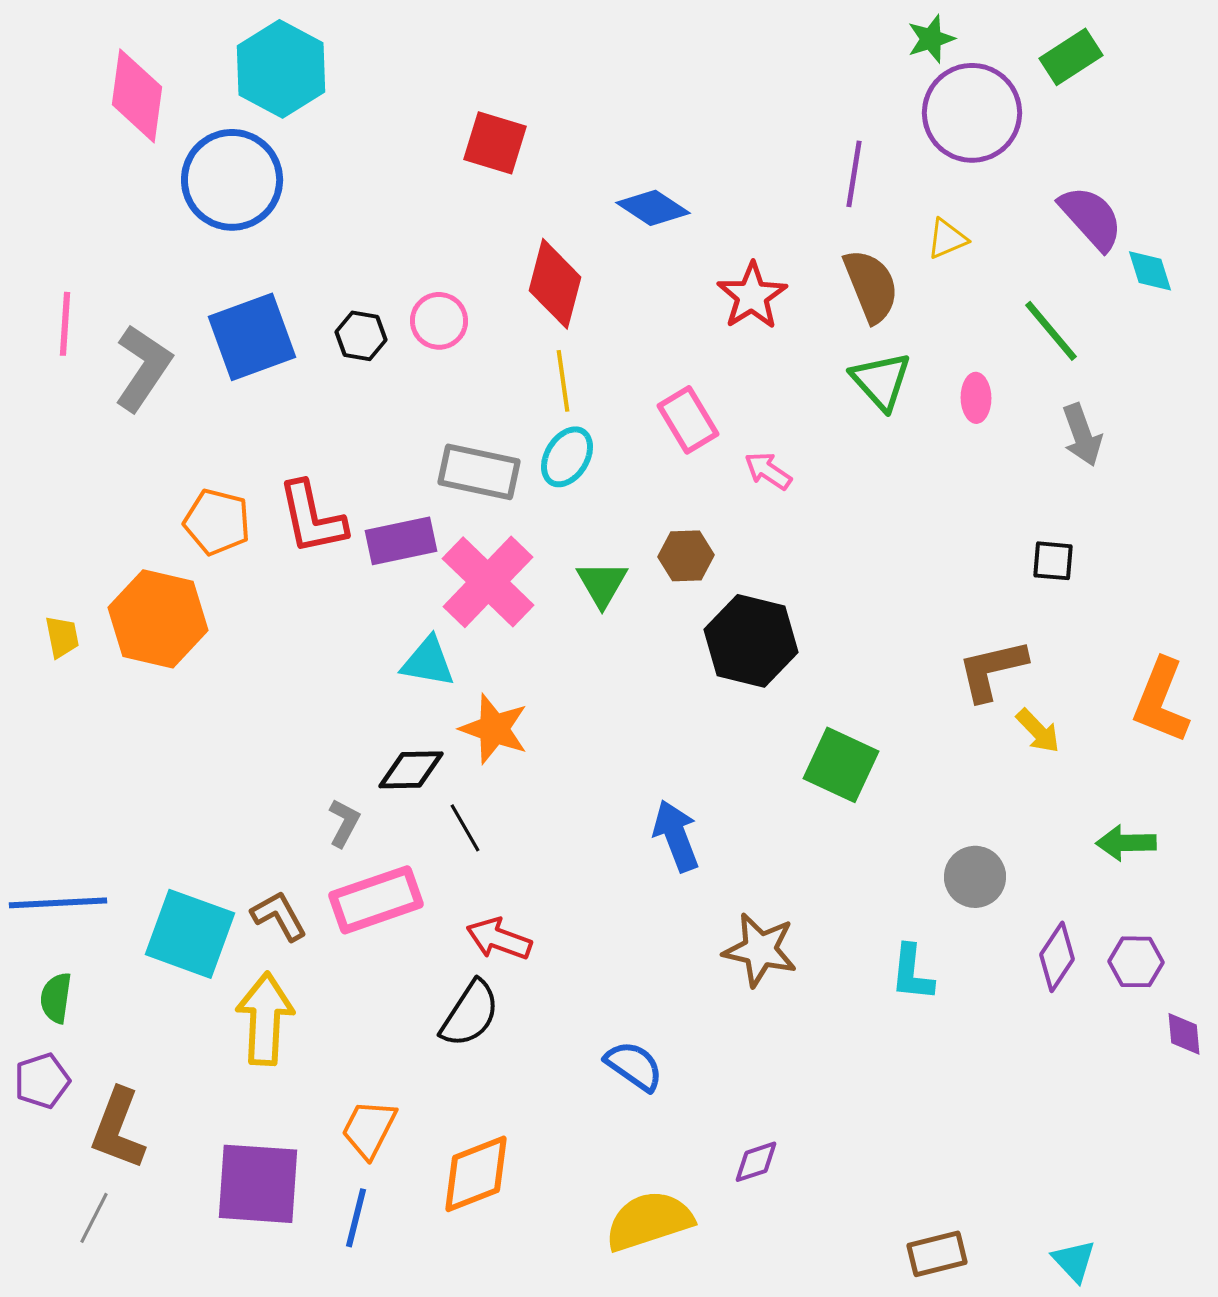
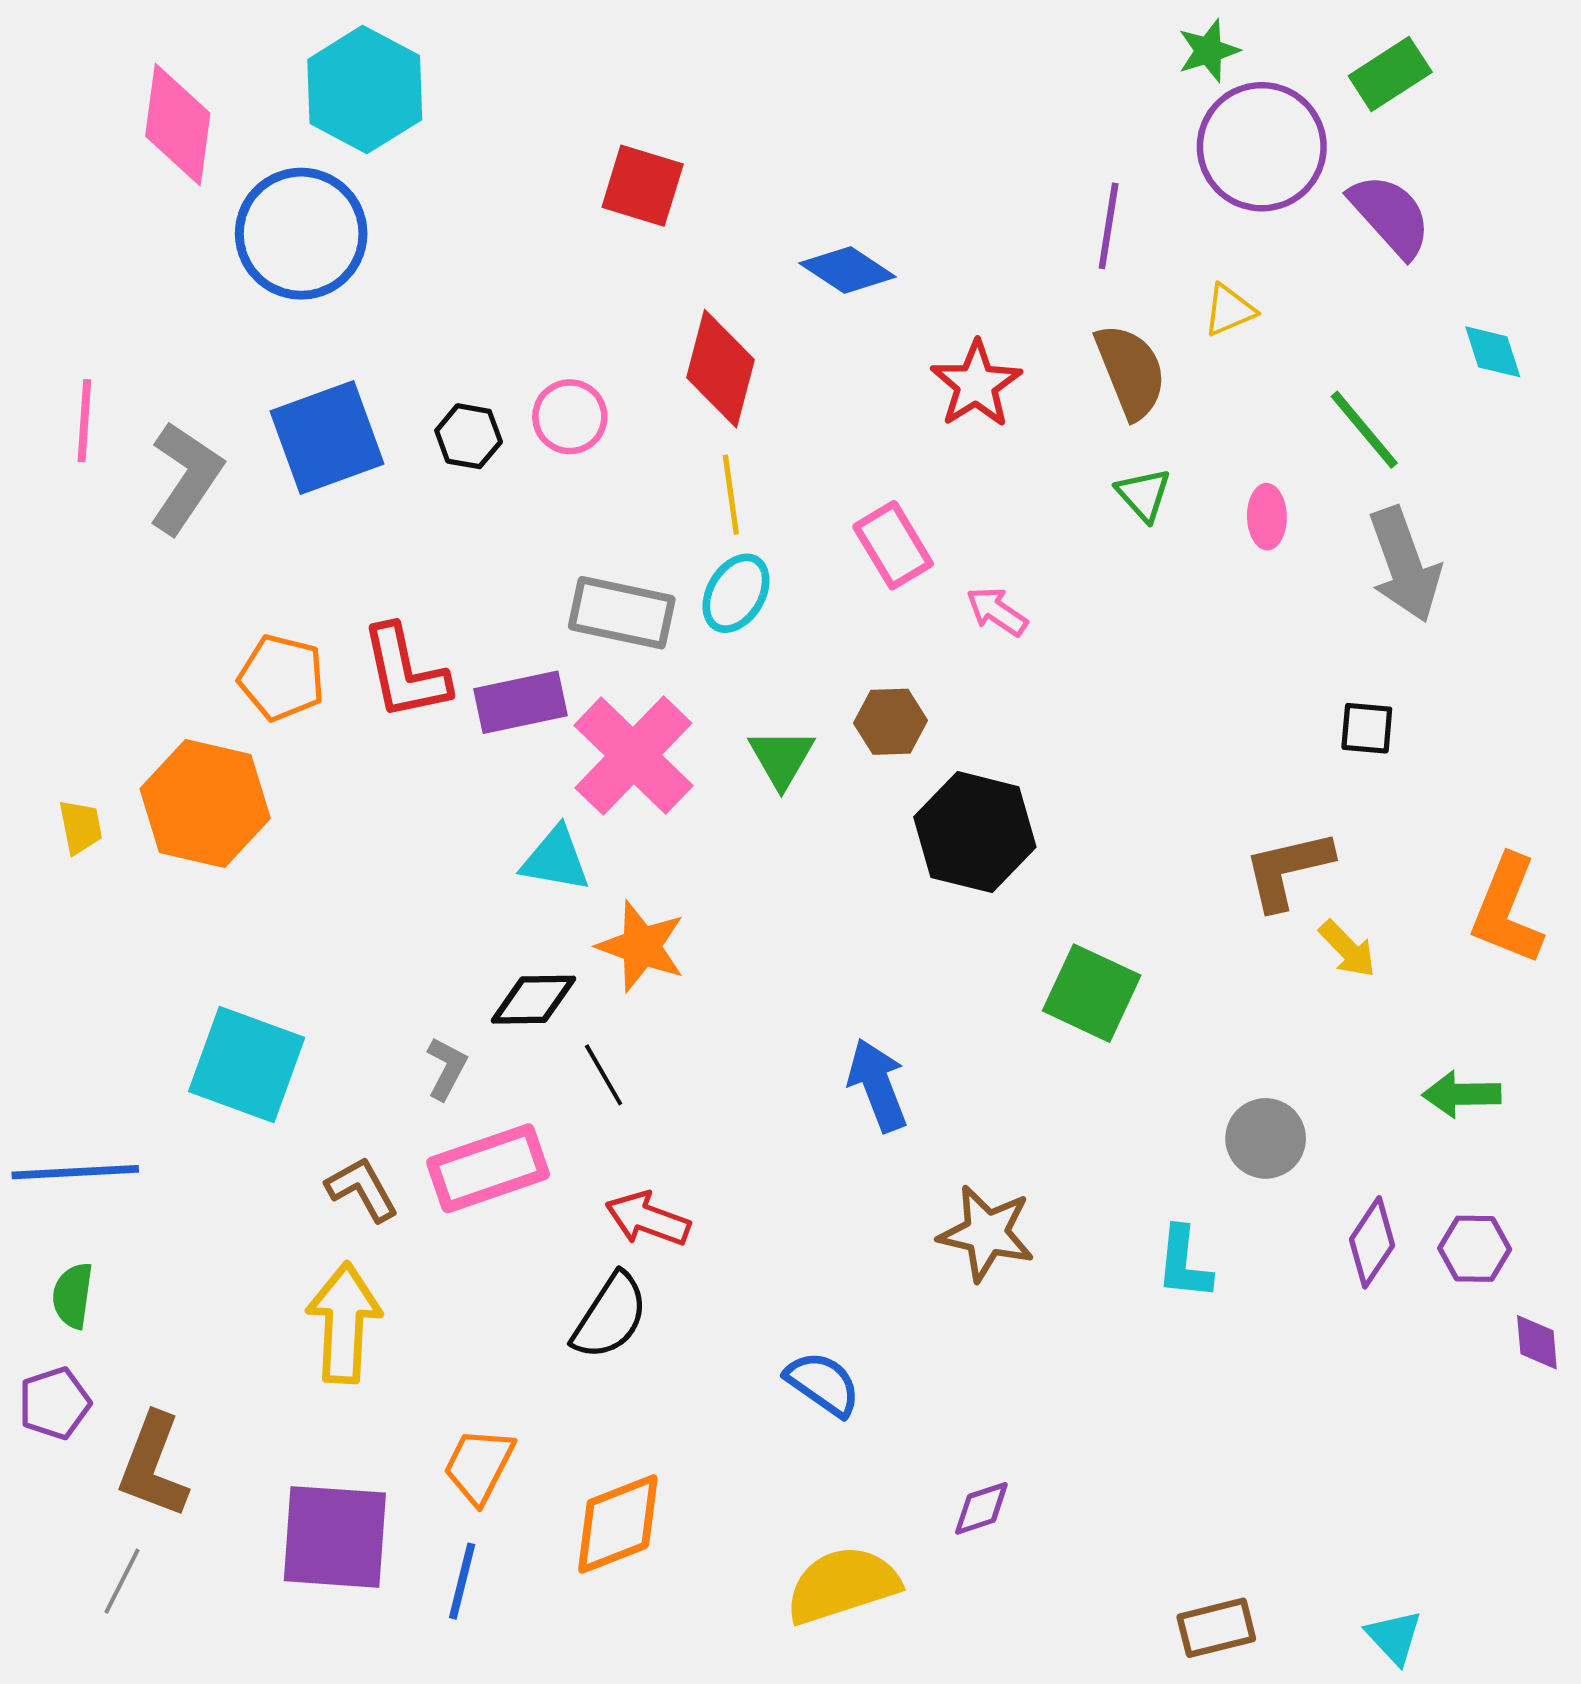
purple semicircle: (1091, 218) -> (1390, 215), moved
green triangle: (881, 381) -> (1144, 495), size x0.7
gray arrow: (1082, 435) -> (1405, 565), size x1.4
cyan square: (190, 934) -> (247, 1064), moved

